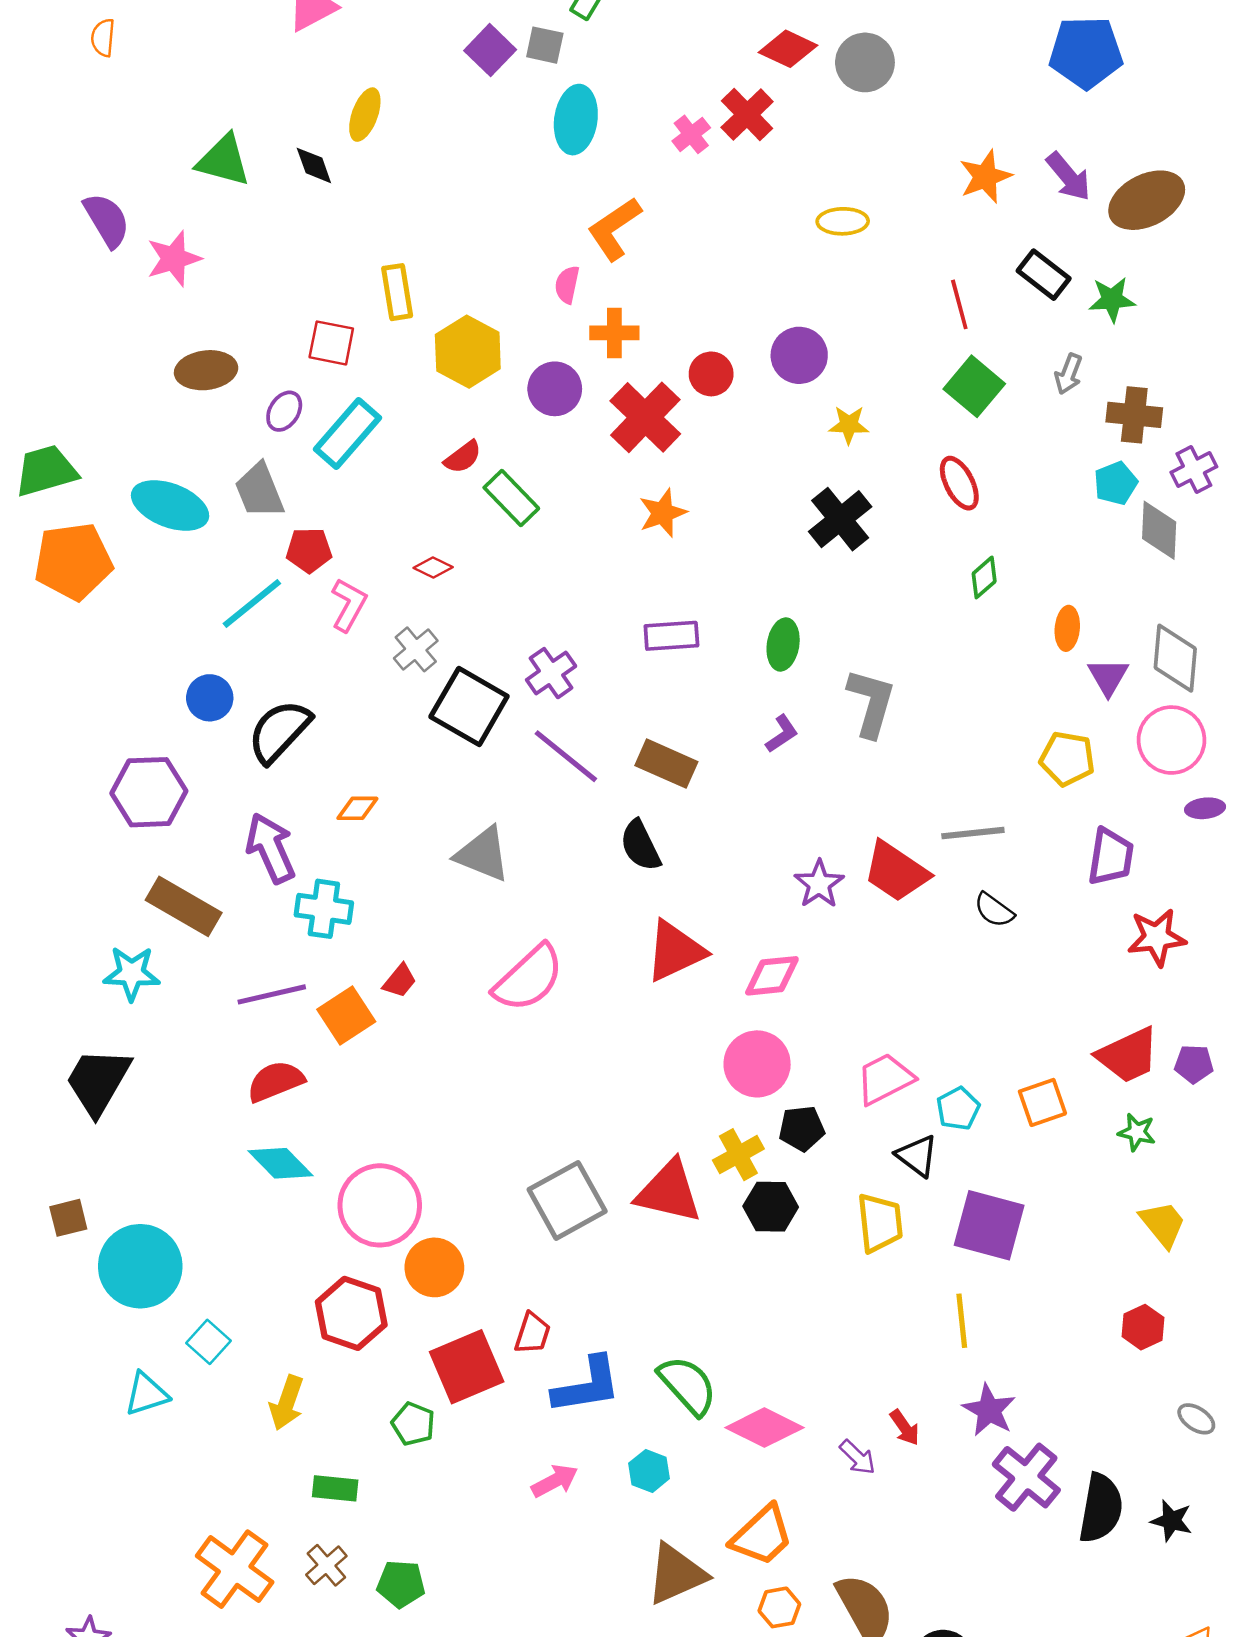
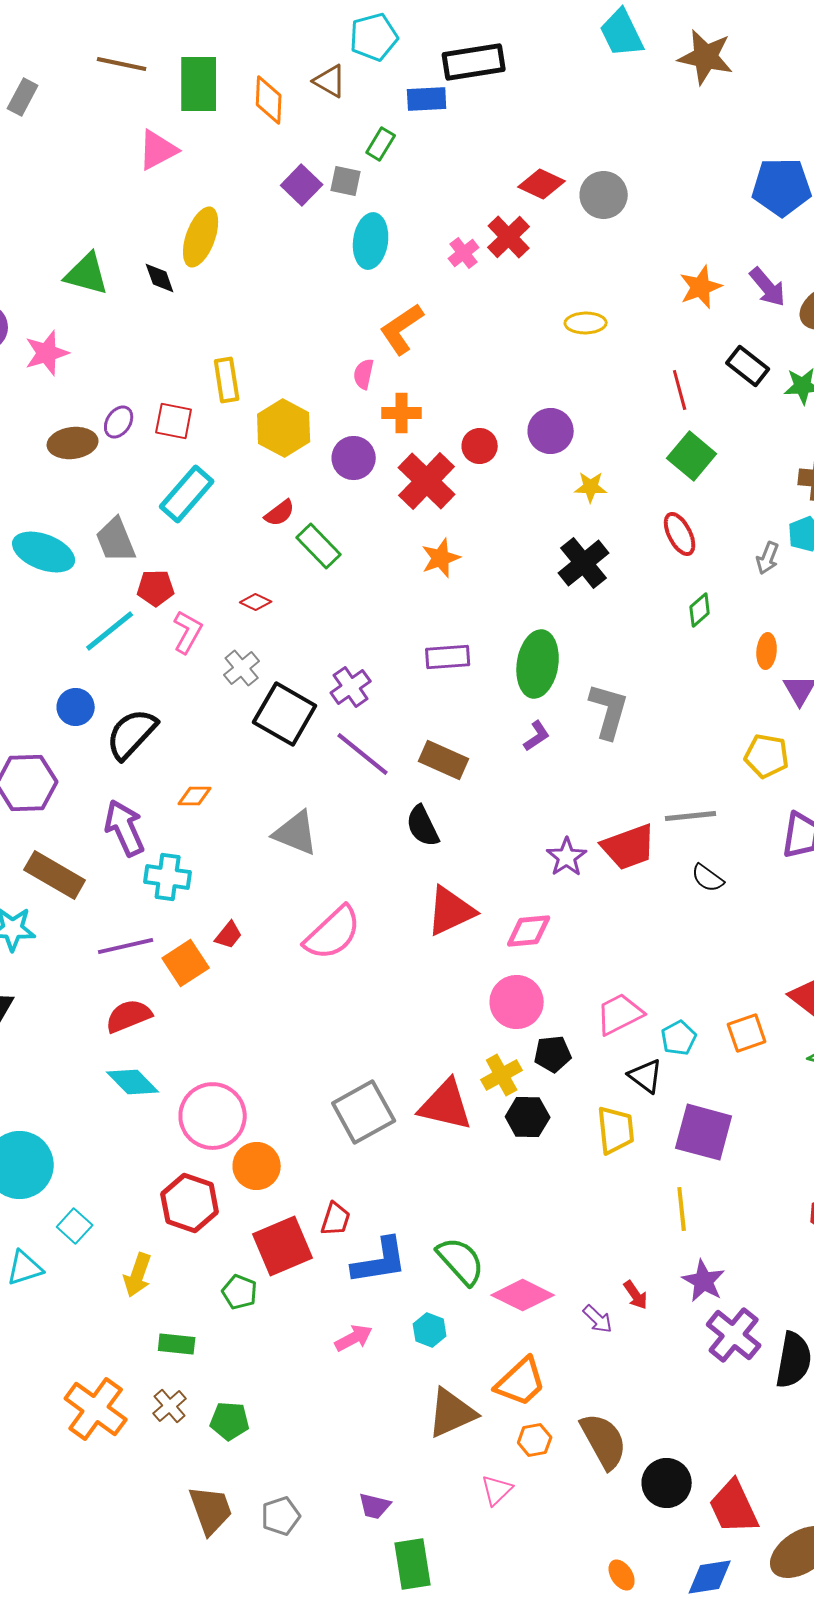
yellow ellipse: (365, 115) -> (201, 237), size x1.4
gray arrow: (1069, 374) -> (768, 558), moved
purple ellipse: (284, 411) -> (119, 422), moved
green ellipse: (783, 644) -> (538, 664), size x1.6
red trapezoid: (896, 872) -> (629, 847), turned -54

